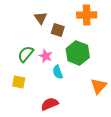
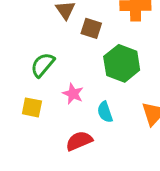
pink star: (46, 56) -> (73, 94), moved
cyan semicircle: (58, 72) -> (105, 112), moved

